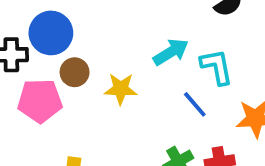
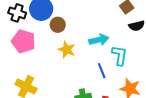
brown circle: (75, 72) -> (58, 25), moved

